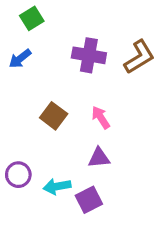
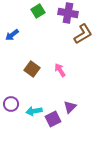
green square: (32, 18) -> (38, 11), moved
purple cross: (89, 55) -> (68, 13), moved
purple triangle: (99, 158) -> (70, 107), moved, turned -40

